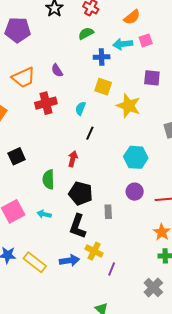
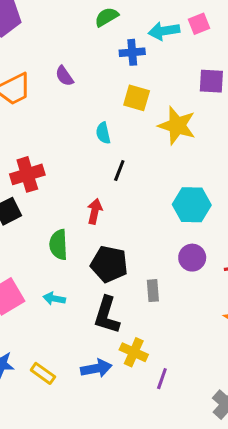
red cross: (46, 103) -> (27, 174), moved
cyan semicircle: (81, 108) -> (103, 133), turned -32
yellow rectangle: (35, 262) -> (43, 373), size x0.7

